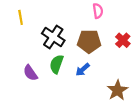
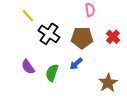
yellow line: (21, 17) -> (28, 16), moved, turned -32
green semicircle: (56, 64) -> (52, 73), moved

